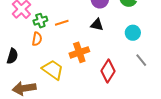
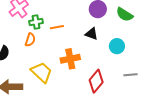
cyan circle: (133, 33) -> (117, 46), moved
gray line: (141, 60) -> (131, 75), turned -64

